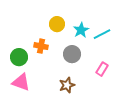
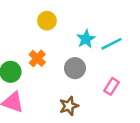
yellow circle: (57, 24) -> (47, 21), moved
orange cross: (41, 46) -> (37, 58), turned 32

